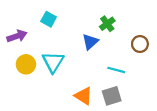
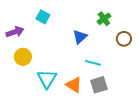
green cross: (107, 24) -> (104, 19), moved
cyan triangle: (53, 62) -> (47, 79), moved
cyan line: (116, 70) -> (93, 63), moved

